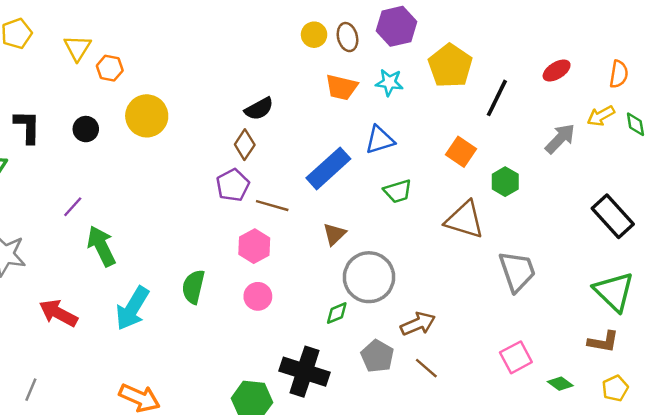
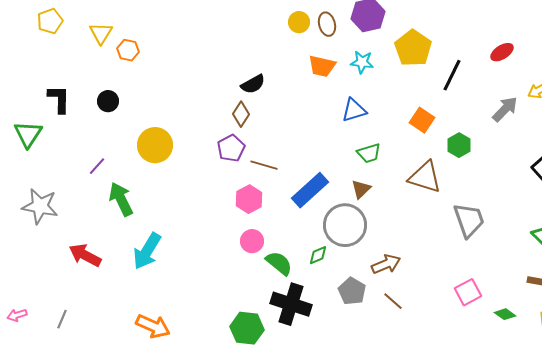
yellow circle: (147, 116) -> (155, 145), moved
blue rectangle: (328, 168) -> (310, 190), moved
brown triangle: (334, 234) -> (361, 189), moved
green semicircle: (193, 287) -> (279, 263), moved, turned 116

